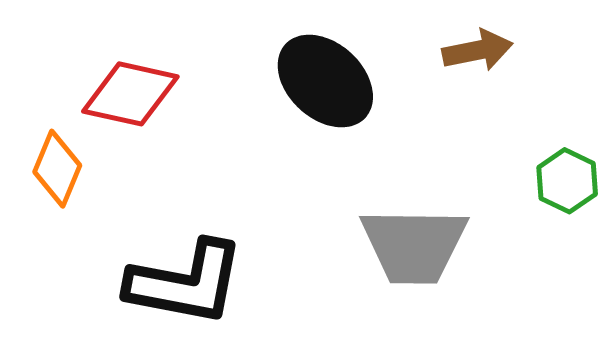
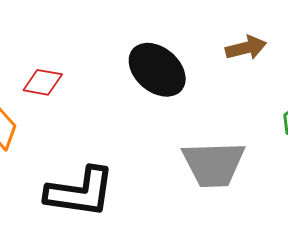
red diamond: (130, 94) -> (43, 82), size x0.7

